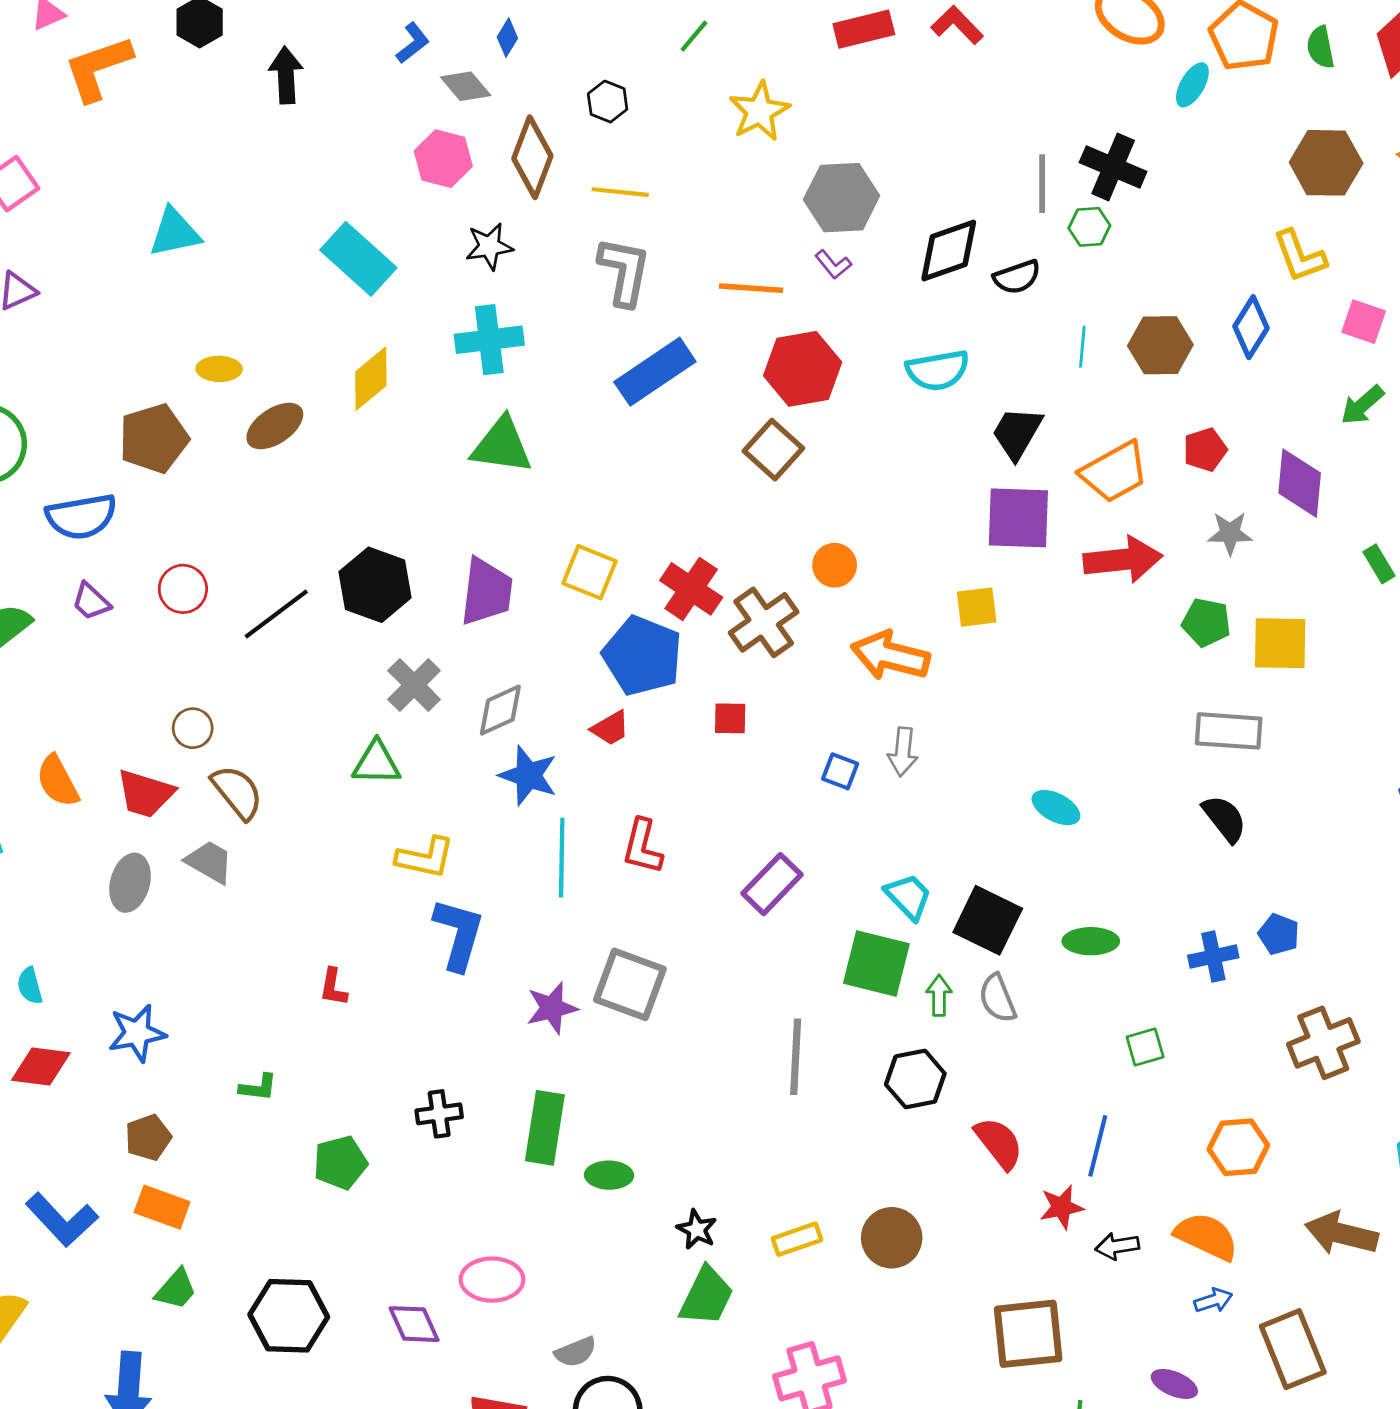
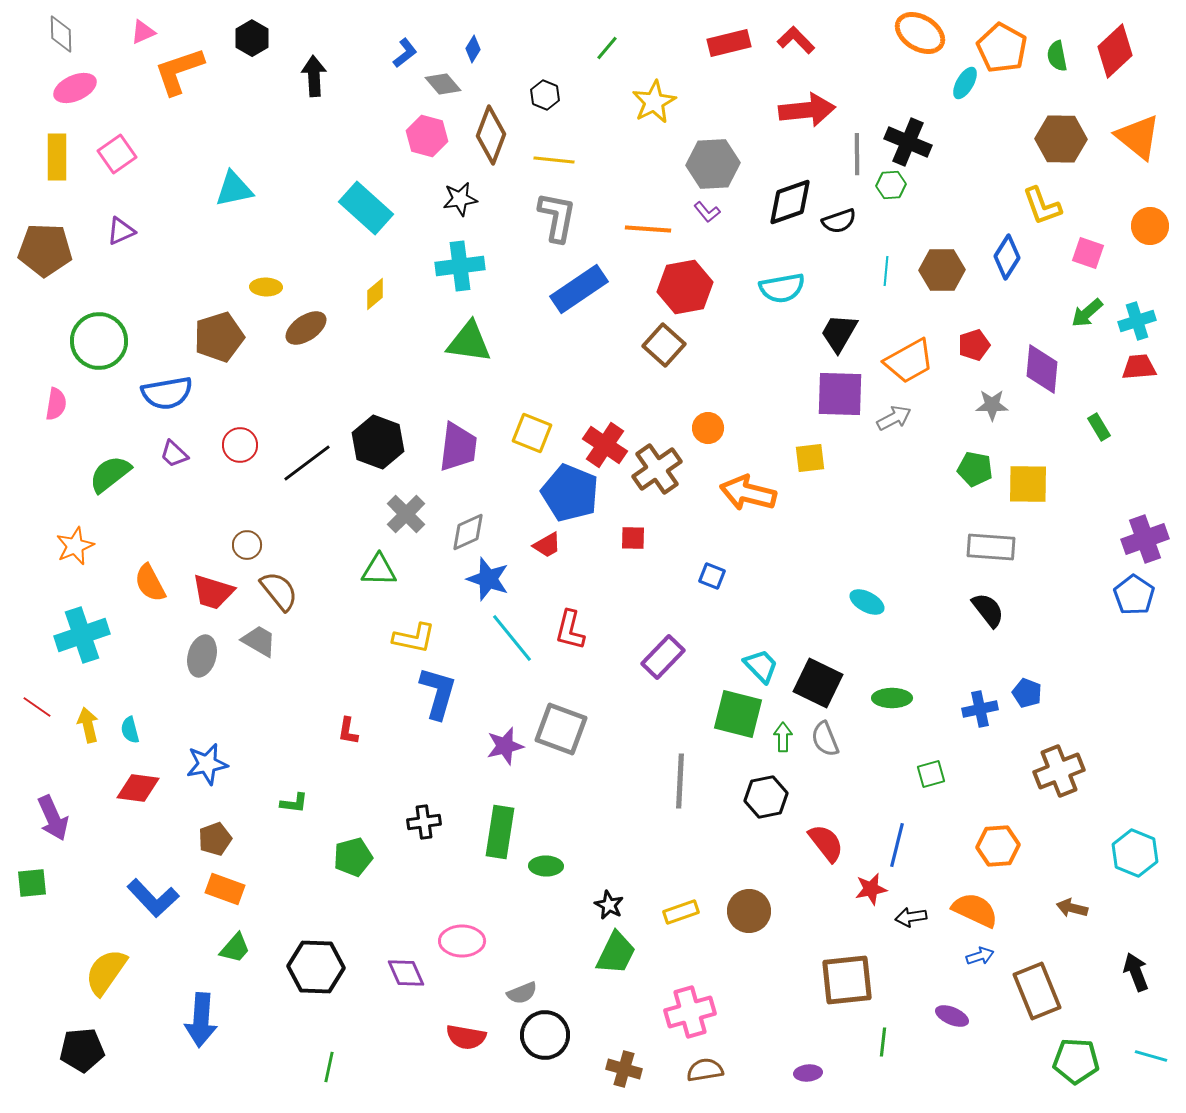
yellow diamond: (371, 379) -> (375, 294), size x0.7
red arrow: (1123, 560) -> (807, 110), moved
gray arrow: (903, 752) -> (894, 418), moved, turned -124
cyan line: (562, 858) -> (512, 638), turned -40
brown arrow: (1341, 1234) -> (1072, 908), size x0.6

